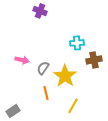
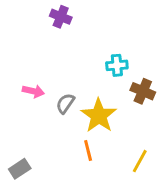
brown cross: (94, 60) -> (143, 91), turned 35
orange line: (46, 93) -> (88, 150), moved
yellow line: (73, 106) -> (140, 161), moved

